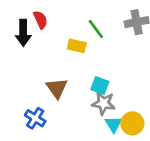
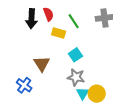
red semicircle: (40, 20) -> (48, 14), moved
black arrow: (23, 33) -> (32, 19), moved
cyan square: (100, 86) -> (75, 55), moved, turned 32

